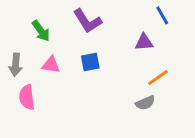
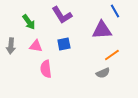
purple triangle: (144, 42) -> (102, 30), size x1.5
pink semicircle: (27, 97) -> (46, 69), moved

